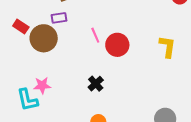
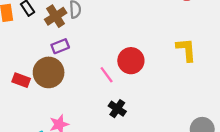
red rectangle: (21, 27) -> (21, 80), moved
pink line: (95, 35) -> (107, 75), moved

